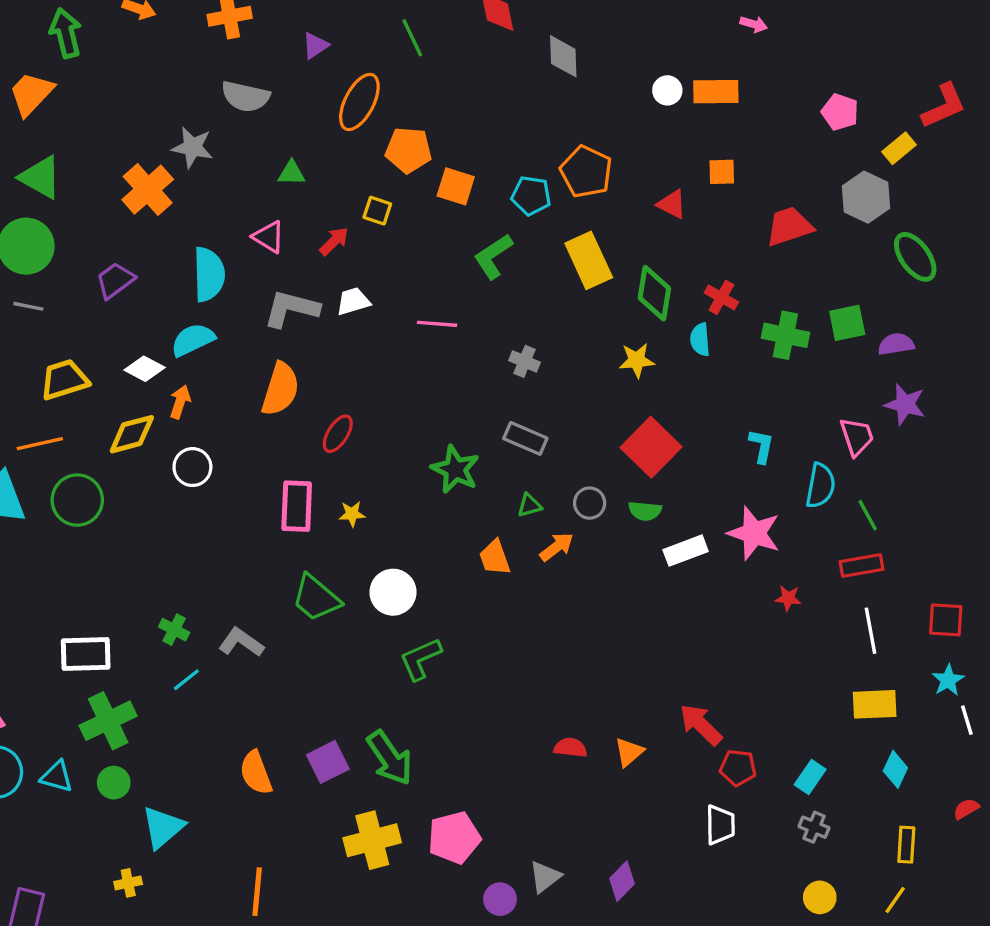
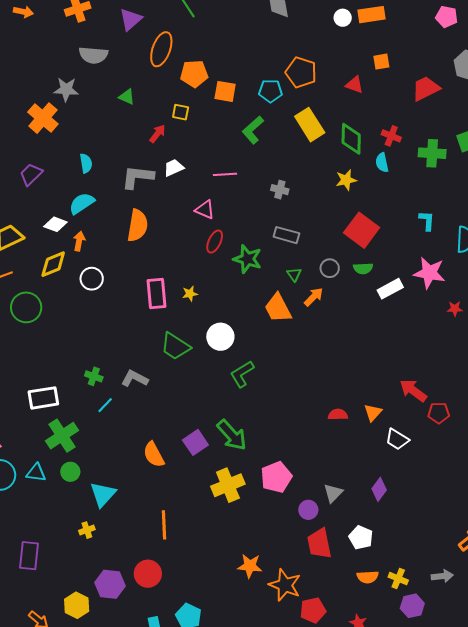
purple triangle: (315, 46) -> (131, 19), size x1.4
green triangle: (291, 173) -> (127, 97), turned 30
pink triangle: (269, 237) -> (205, 210), moved
cyan semicircle: (209, 274) -> (86, 163), size x0.6
red ellipse: (338, 434) -> (215, 242), moved
green triangle: (529, 505) -> (294, 274), turned -42
orange trapezoid: (495, 558) -> (278, 308), size x1.4
white trapezoid: (720, 825) -> (397, 439), moved, turned 130

